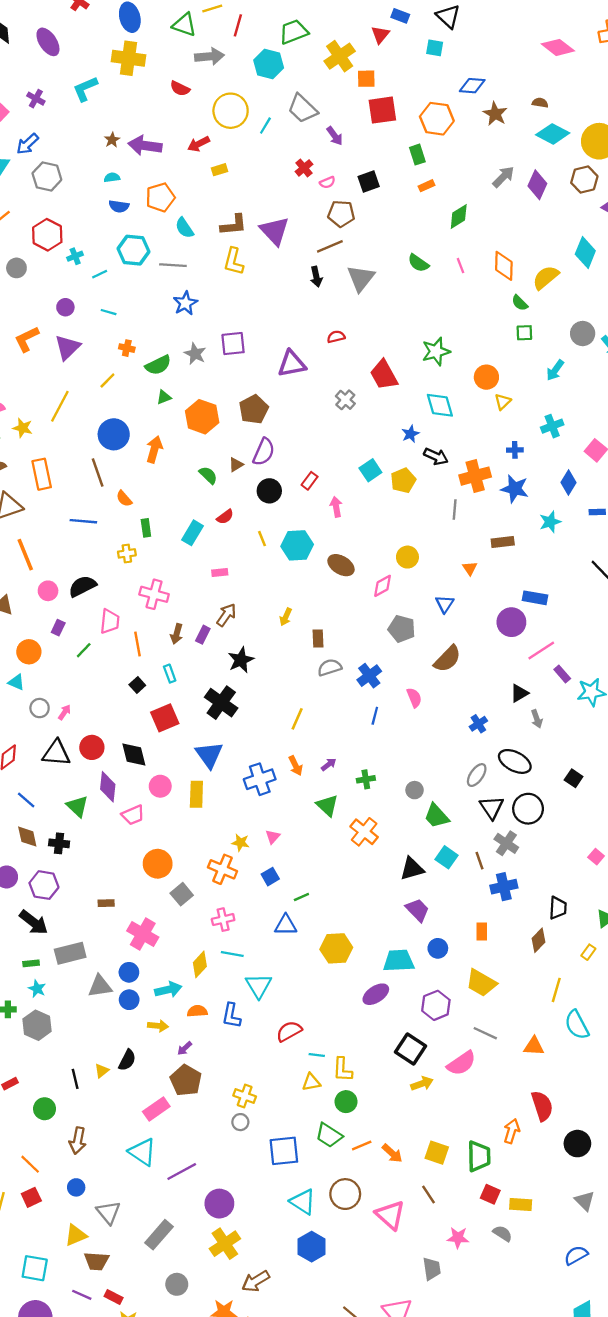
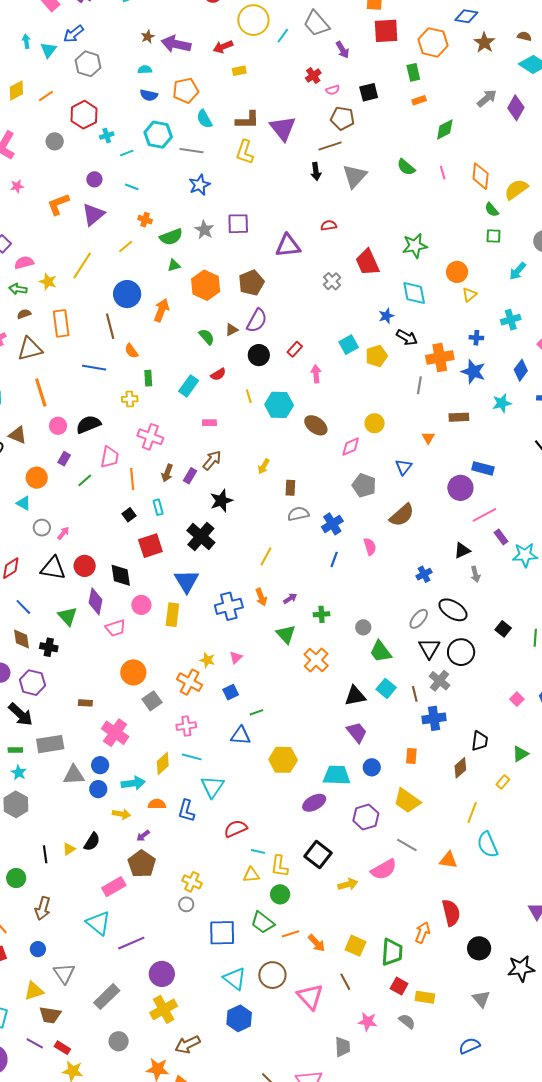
black square: (411, 1049) -> (318, 855), moved

